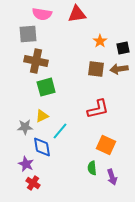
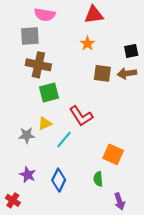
red triangle: (77, 14) -> (94, 15), moved
orange star: (100, 41) -> (87, 43), moved
red L-shape: (98, 109) -> (81, 116), moved, turned 70
blue diamond: (42, 147) -> (59, 180), moved, turned 35
purple arrow: (112, 177) -> (119, 201), moved
red cross: (33, 183) -> (13, 200), moved

